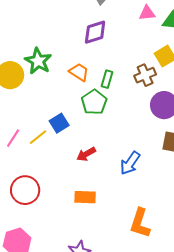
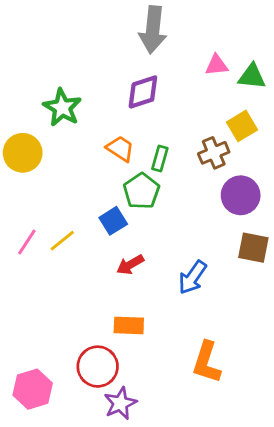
green star: (38, 61) -> (62, 108), moved
blue square: (59, 123) -> (113, 221), moved
red circle: (25, 190) -> (98, 367), moved

